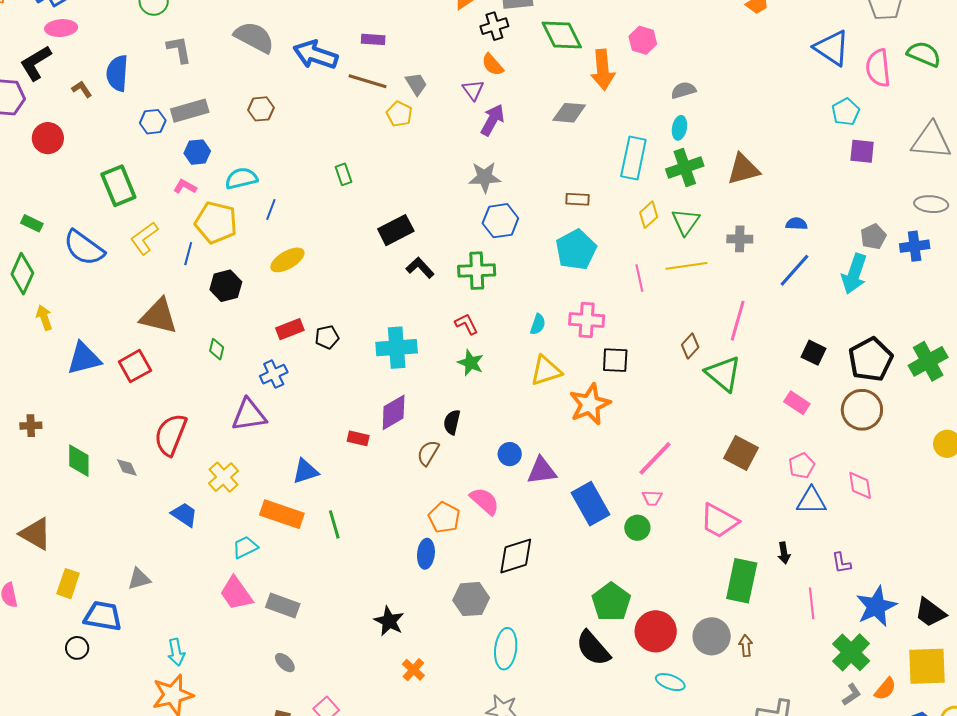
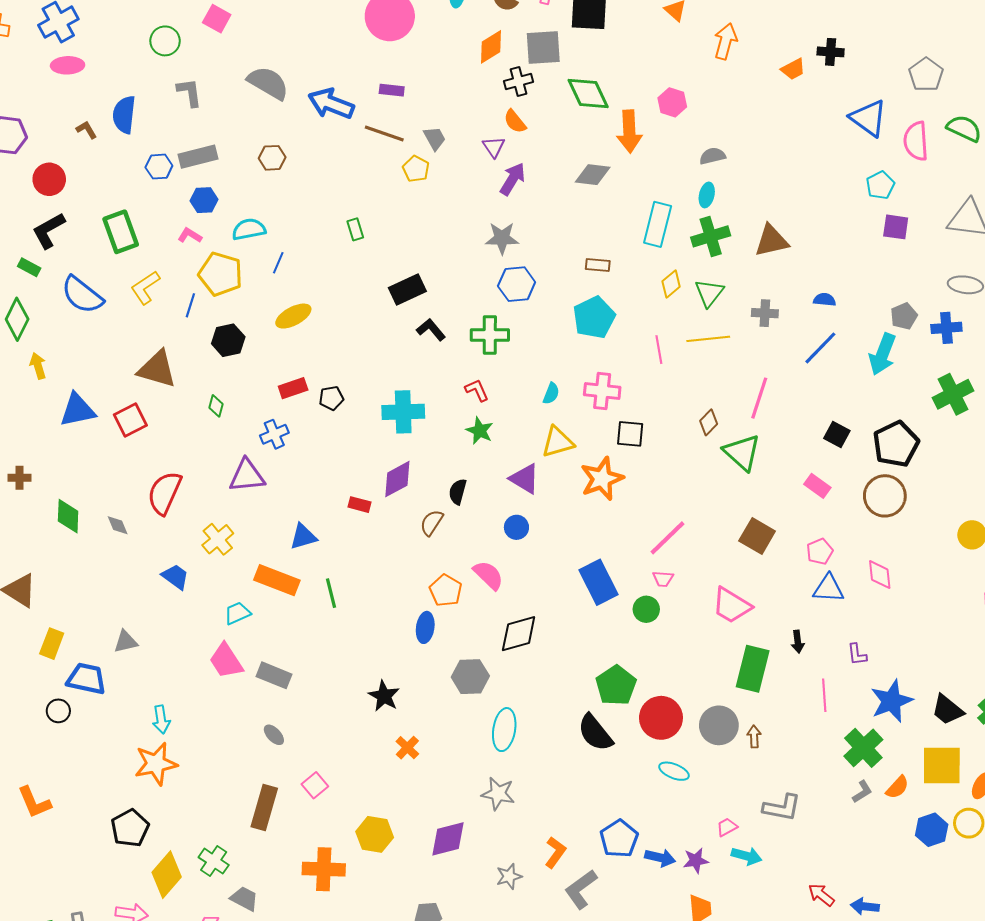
black L-shape: (36, 63) -> (49, 230), moved
green cross: (928, 361) -> (953, 394), moved
purple triangle: (542, 471) -> (525, 479), moved, turned 36

